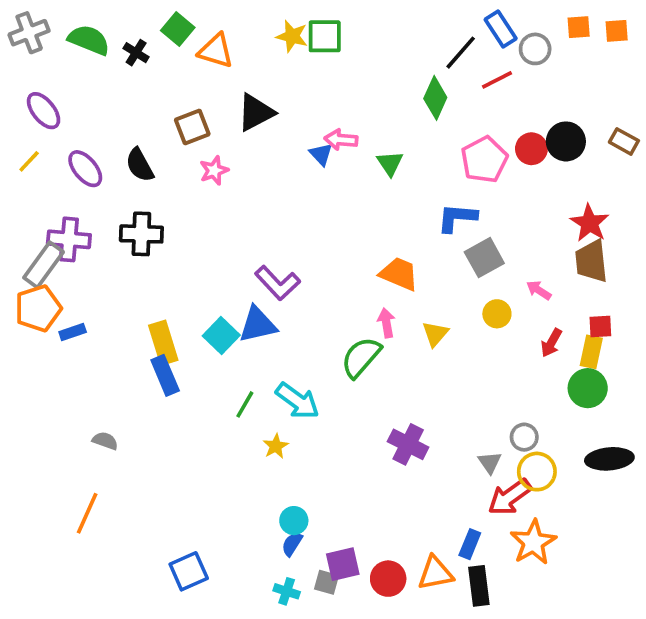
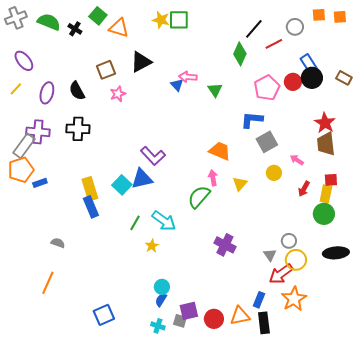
blue rectangle: (501, 29) -> (309, 64), moved
purple ellipse: (85, 169) -> (47, 93), turned 55

